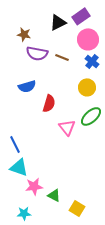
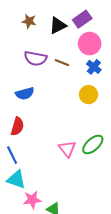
brown star: (24, 34) -> (29, 21), moved
red semicircle: (49, 103) -> (17, 126), moved
green ellipse: (91, 116) -> (93, 144), moved
pink triangle: (67, 127) -> (67, 149), moved

